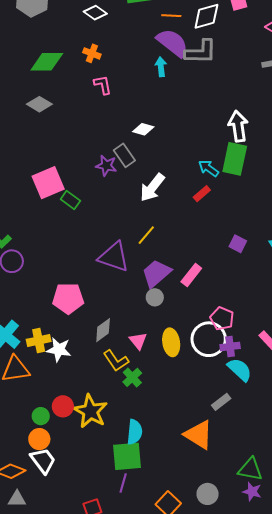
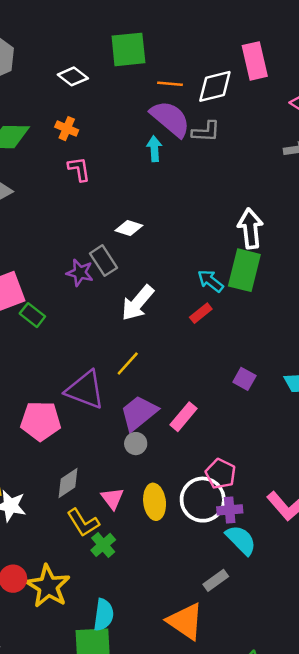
gray L-shape: (201, 52) -> (206, 132), size x0.7
pink pentagon: (68, 298) -> (41, 421), moved

